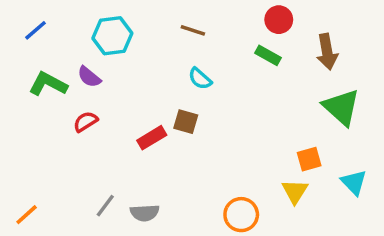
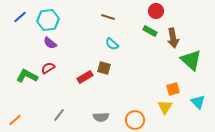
cyan hexagon: (112, 36) -> (48, 20), moved
brown arrow: (327, 52) -> (173, 38), moved
green L-shape: (48, 84) -> (27, 76), moved
gray semicircle: (145, 213) -> (101, 117), moved

